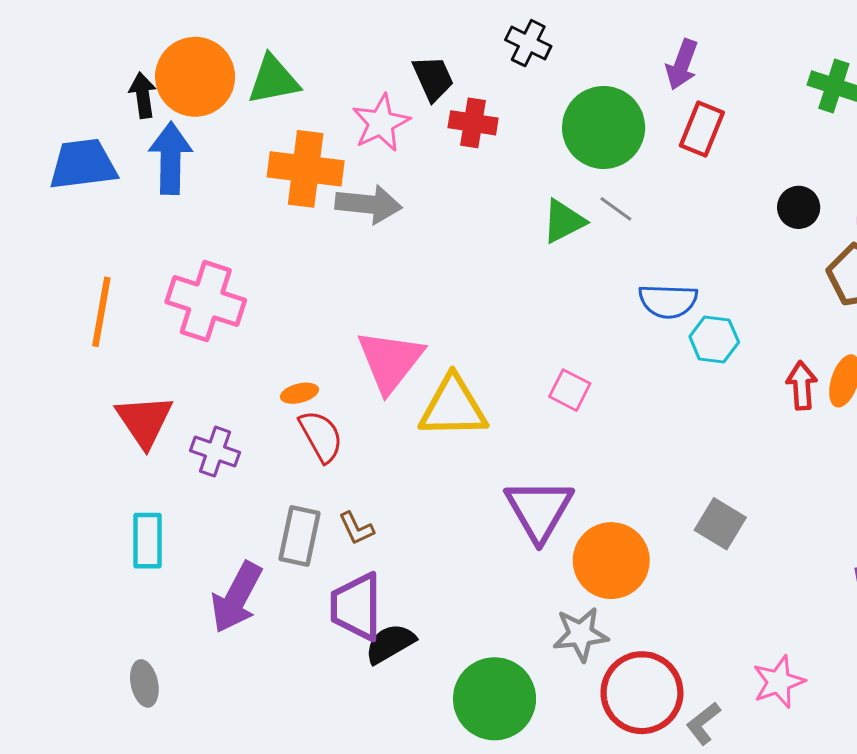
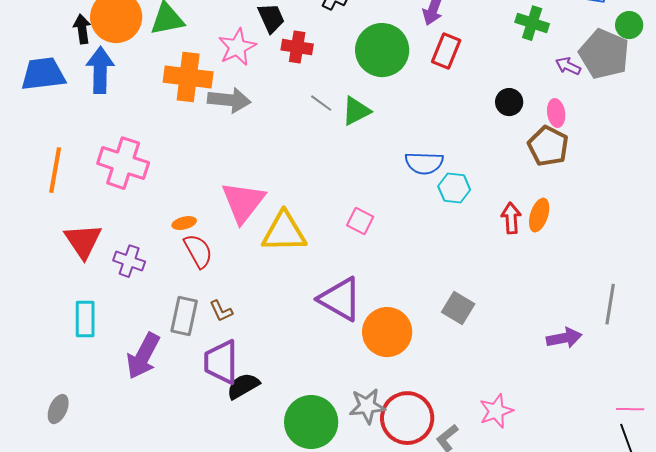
gray line: (616, 209) -> (321, 103), moved
purple triangle: (539, 510) -> (340, 299), turned -30
gray star: (581, 634) -> (367, 406), moved
gray ellipse: (144, 683) -> (58, 409), moved, turned 36

